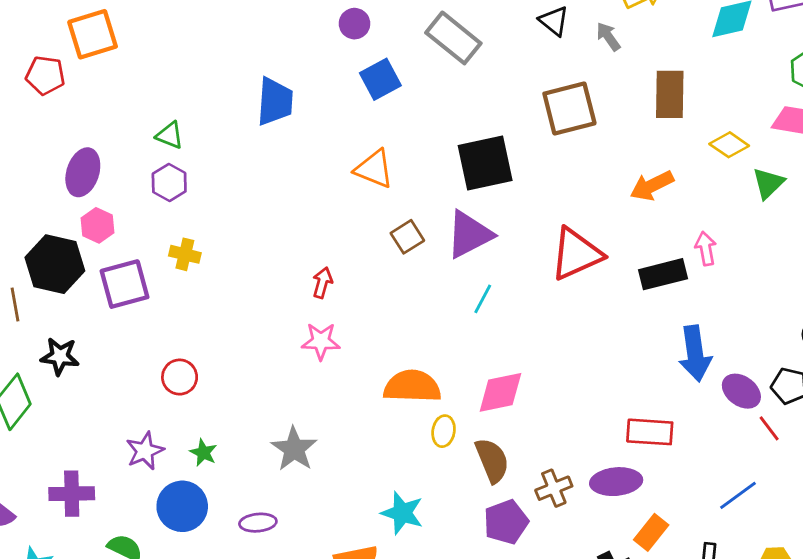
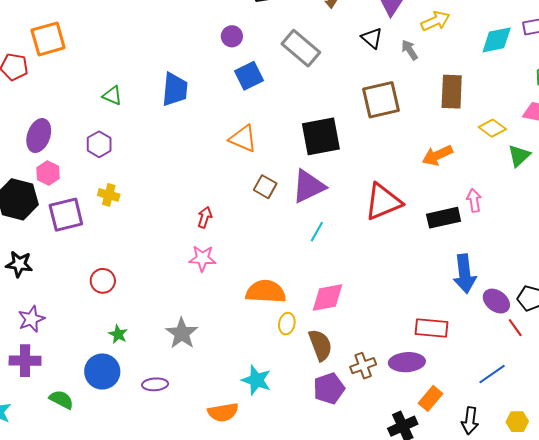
green triangle: (170, 135) -> (112, 96), moved
brown square: (407, 237) -> (265, 187), turned -30
purple star: (145, 451) -> (31, 319), moved

